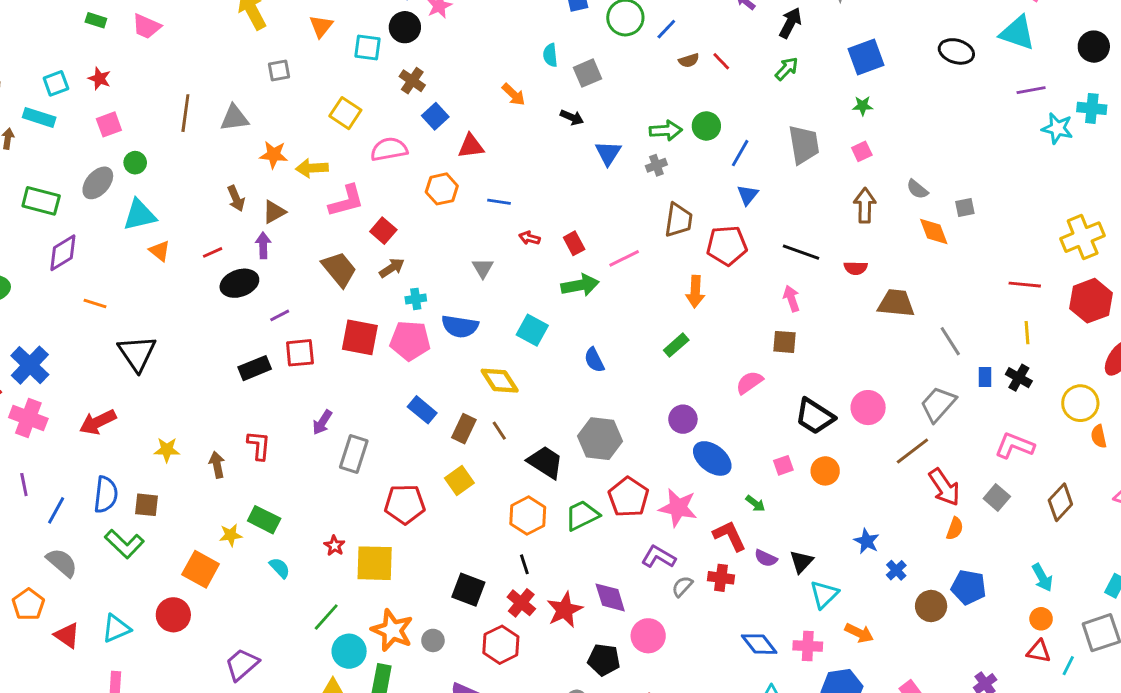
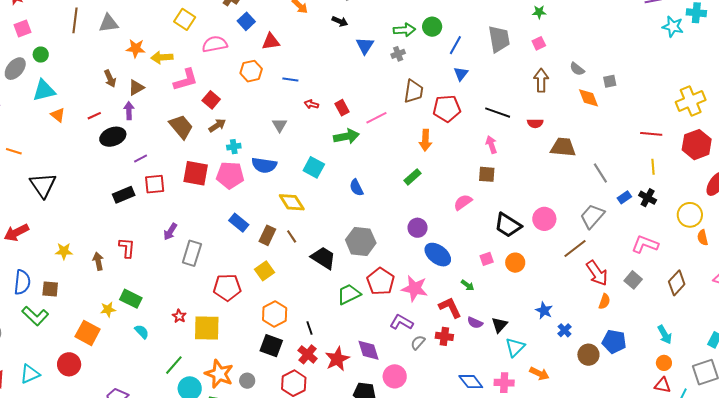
blue rectangle: (985, 377) -> (624, 197), turned 56
orange hexagon: (528, 516) -> (275, 314), moved

